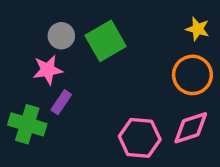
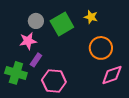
yellow star: (198, 29) -> (91, 17), moved
orange circle: (192, 75) -> (101, 48), moved
pink hexagon: (140, 138) -> (54, 81), moved

